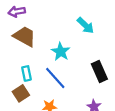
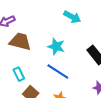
cyan rectangle: (27, 73) -> (19, 74), moved

